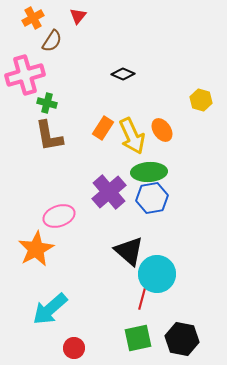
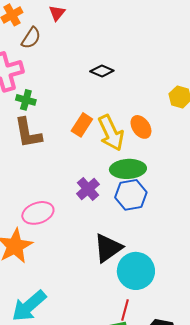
purple cross: (109, 192) -> (88, 189), size x0.7
black triangle: (129, 251) -> (108, 248), turned 44
red line: (142, 299) -> (125, 310), moved

